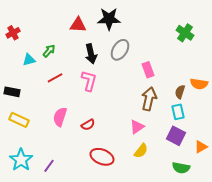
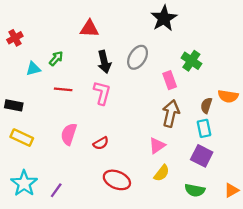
black star: (109, 19) -> (164, 18), moved, turned -30
green cross: (185, 33) -> (191, 61), moved
red line: (55, 78) -> (63, 89), turned 35
orange triangle: (201, 147) -> (232, 190), moved
green semicircle: (181, 168) -> (195, 190), moved

